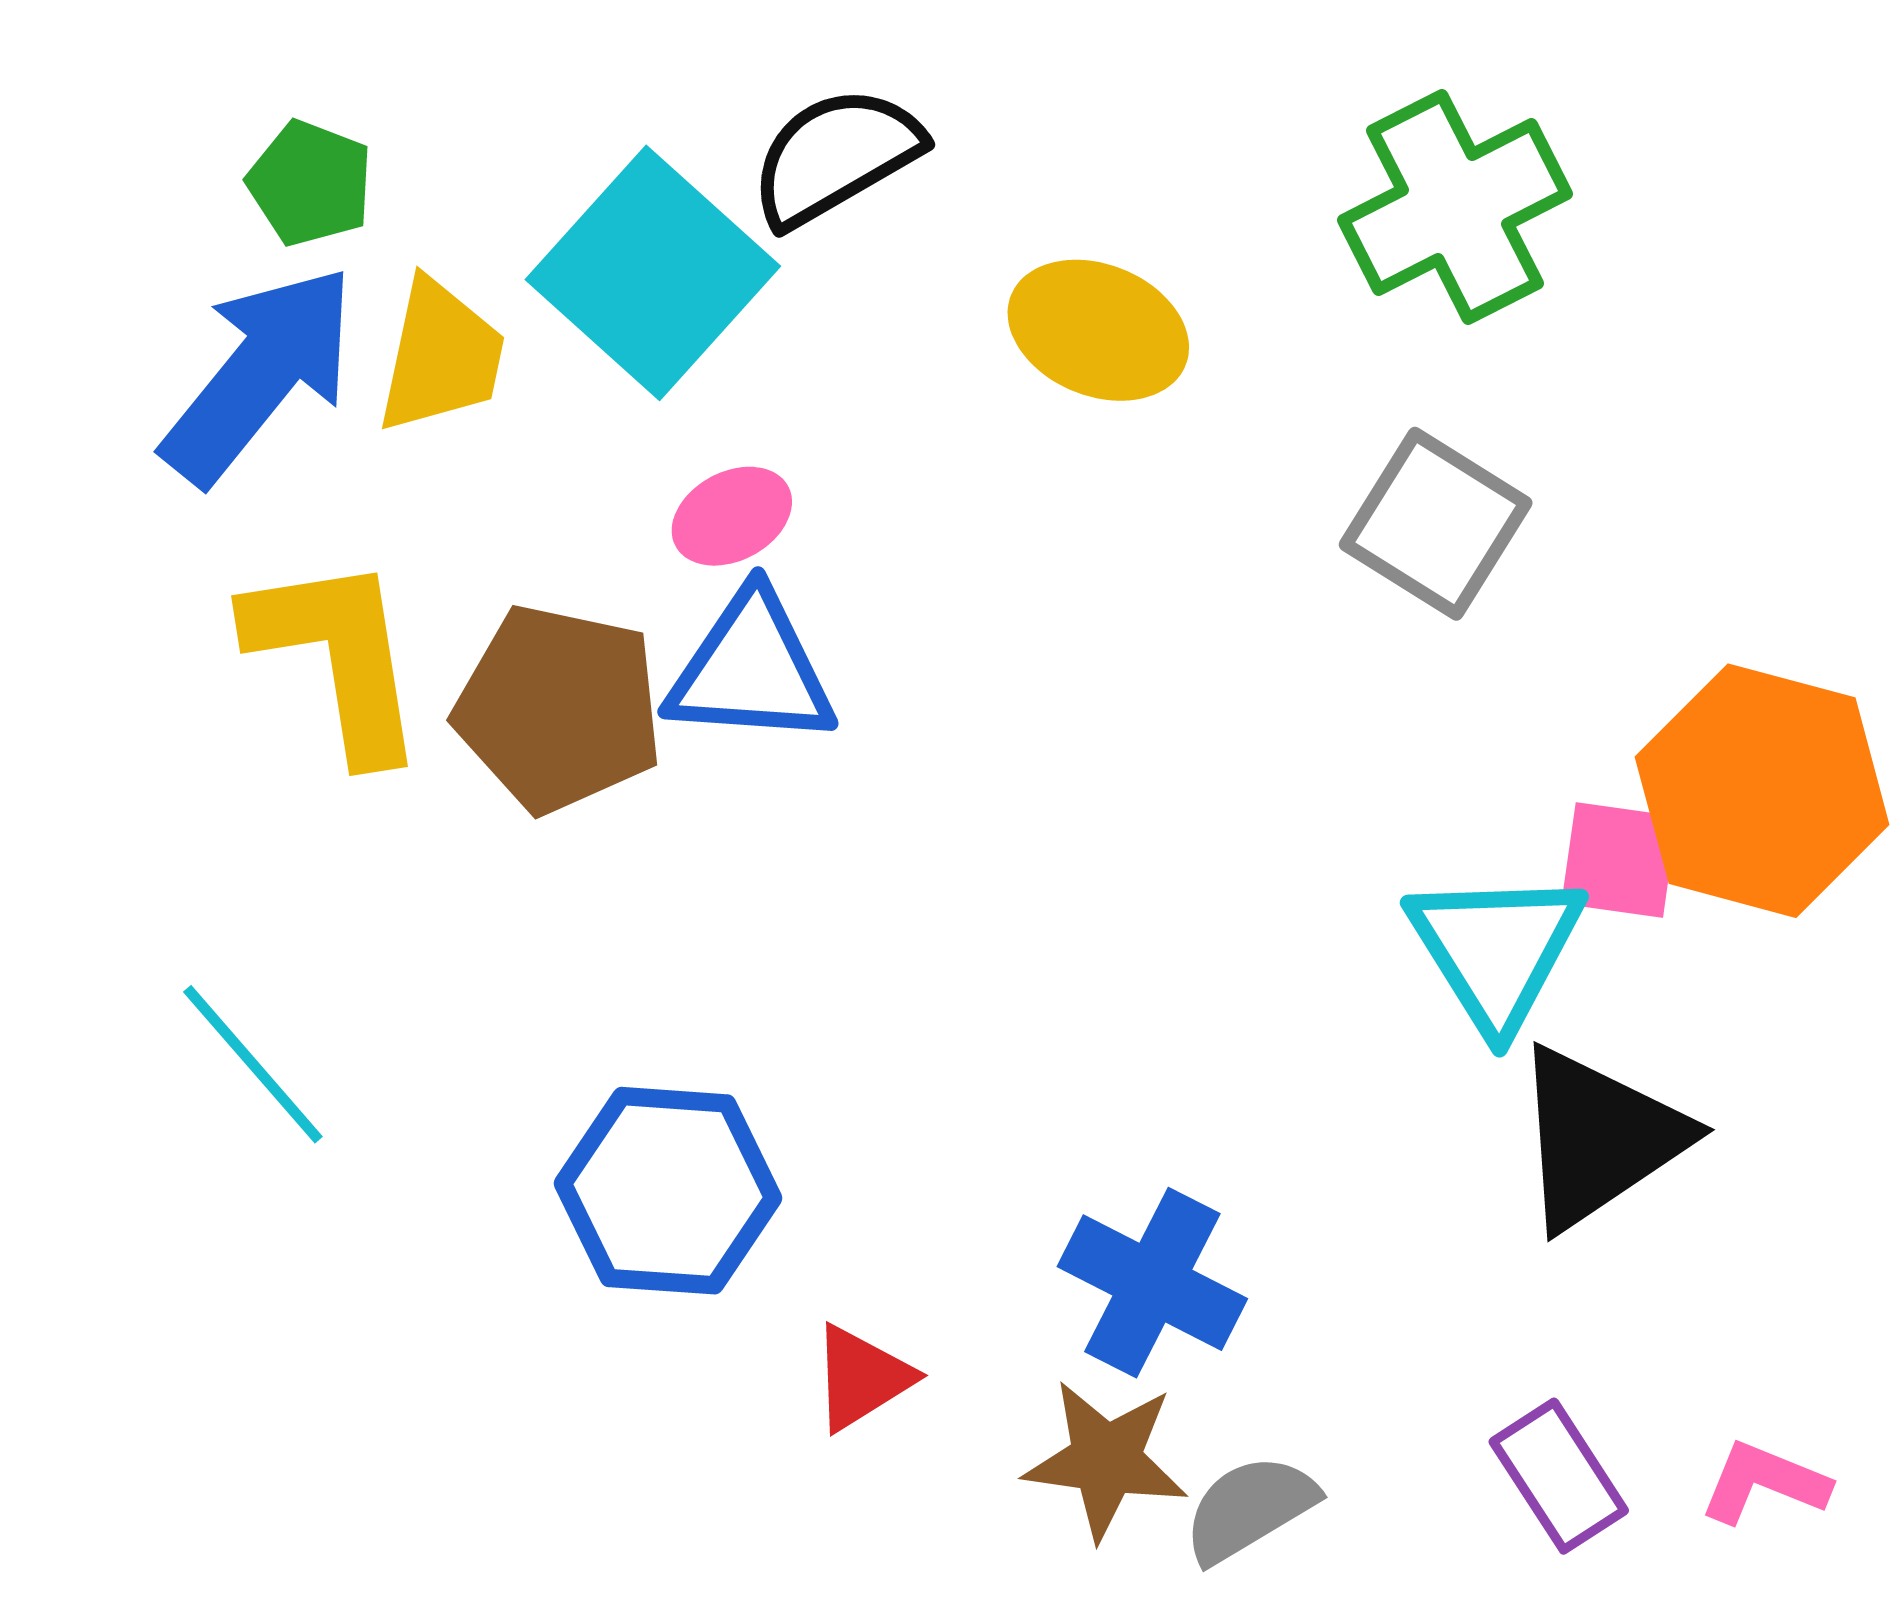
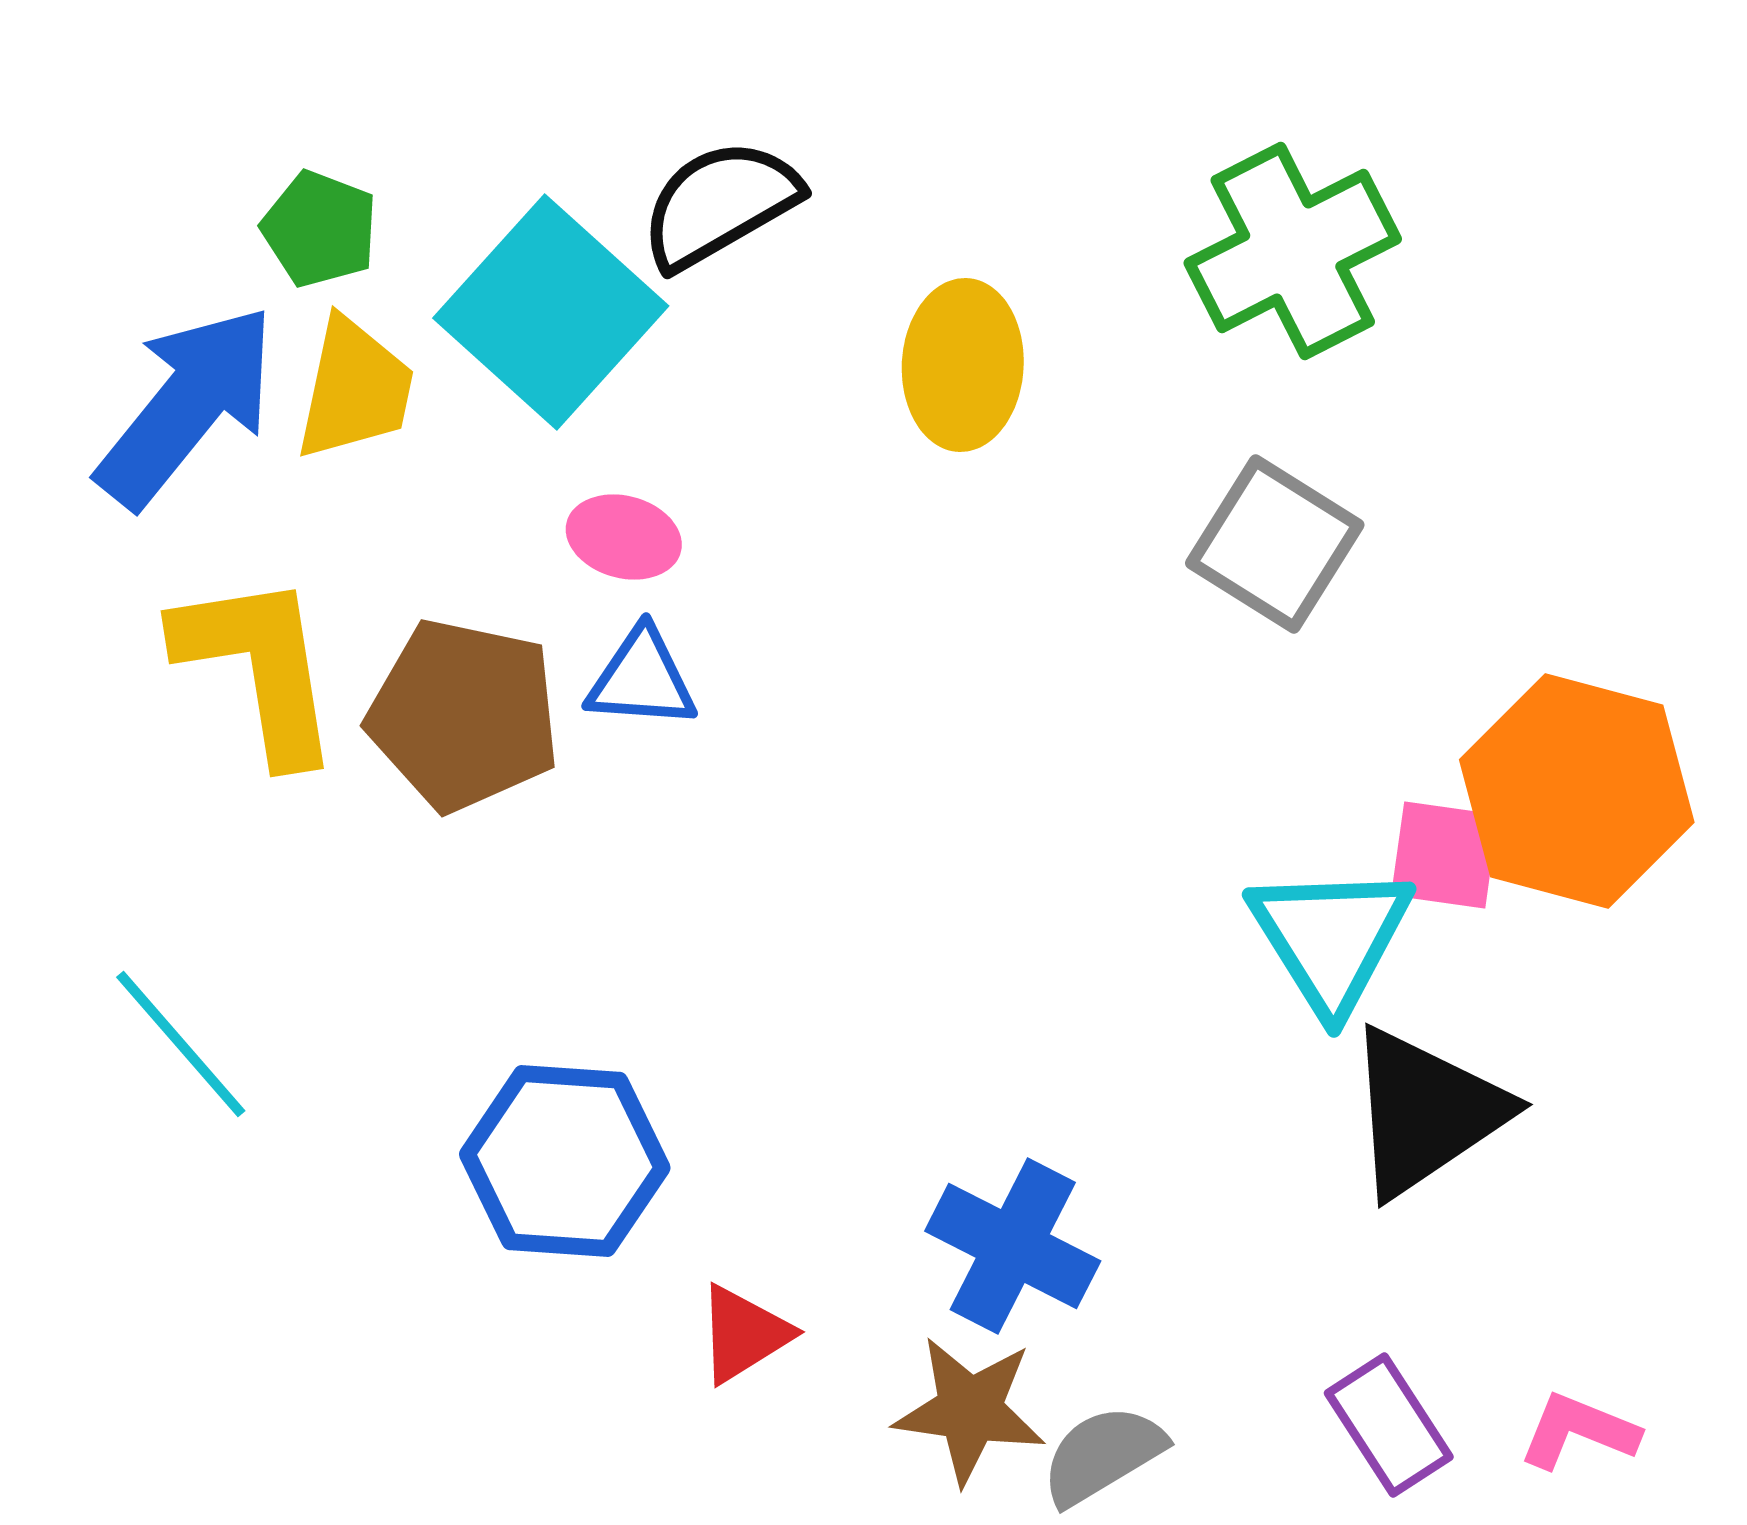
green pentagon: (310, 183) -> (320, 229), moved
yellow ellipse: (1098, 330) -> (963, 365), turned 71
pink ellipse: (732, 516) -> (624, 537), turned 43
blue triangle: (751, 670) -> (642, 679), size x0.7

